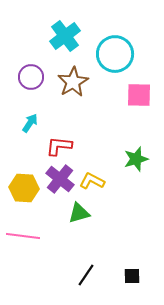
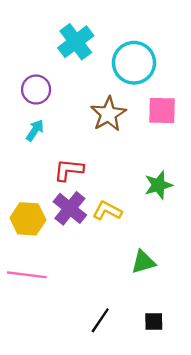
brown star: (73, 82) -> (108, 114), moved
cyan arrow: (30, 123) -> (35, 130), moved
green triangle: (79, 213) -> (143, 262), moved

